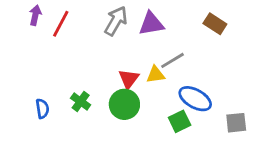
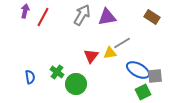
green circle: (124, 104) -> (76, 84), moved
green square: (180, 121) -> (143, 92), moved
gray square: (236, 123) -> (155, 76), moved

